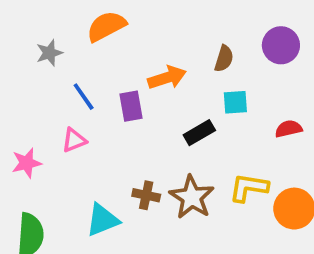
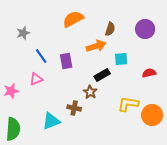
orange semicircle: (106, 26) -> (73, 19), moved
brown semicircle: (224, 59) -> (110, 29), moved
orange arrow: (167, 78) -> (96, 46), moved
brown star: (192, 197) -> (90, 92), moved, size x0.6

